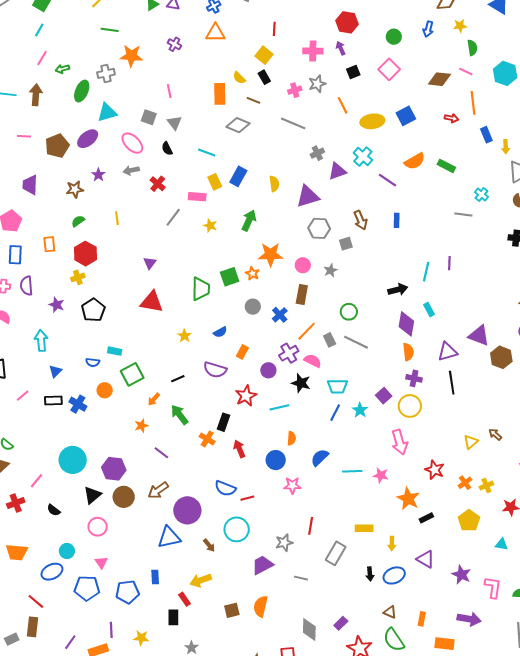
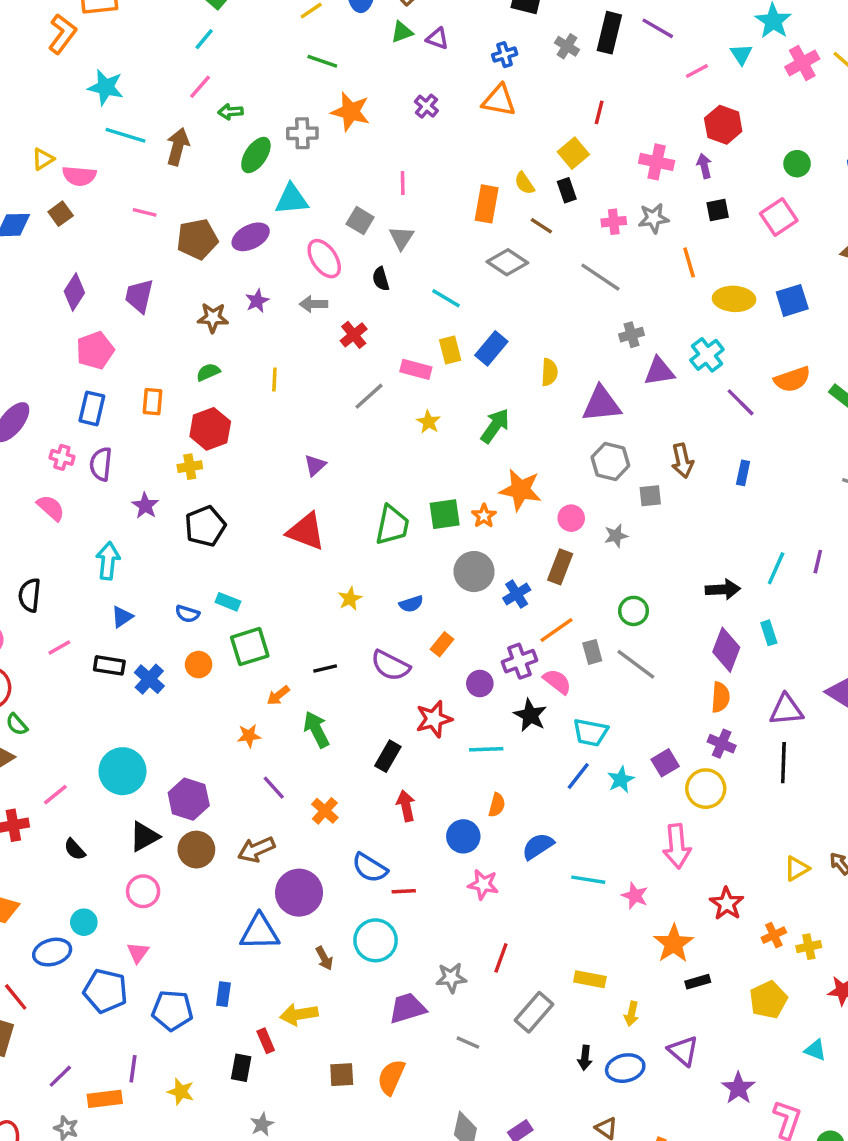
gray circle: (253, 307) -> (474, 572), size x1.5
orange cross: (207, 439) -> (325, 811), moved

